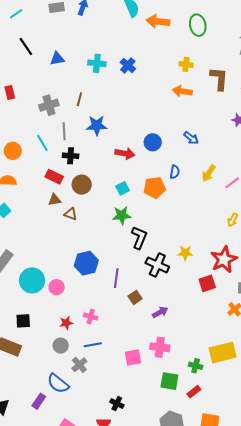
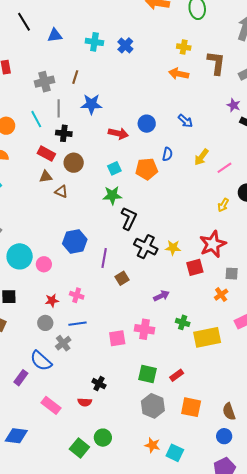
yellow star: (185, 253) -> (173, 248), moved
purple arrow: (160, 312) -> (161, 296), moved
green cross: (196, 366) -> (183, 322), moved
green square: (169, 381) -> (147, 374), moved

